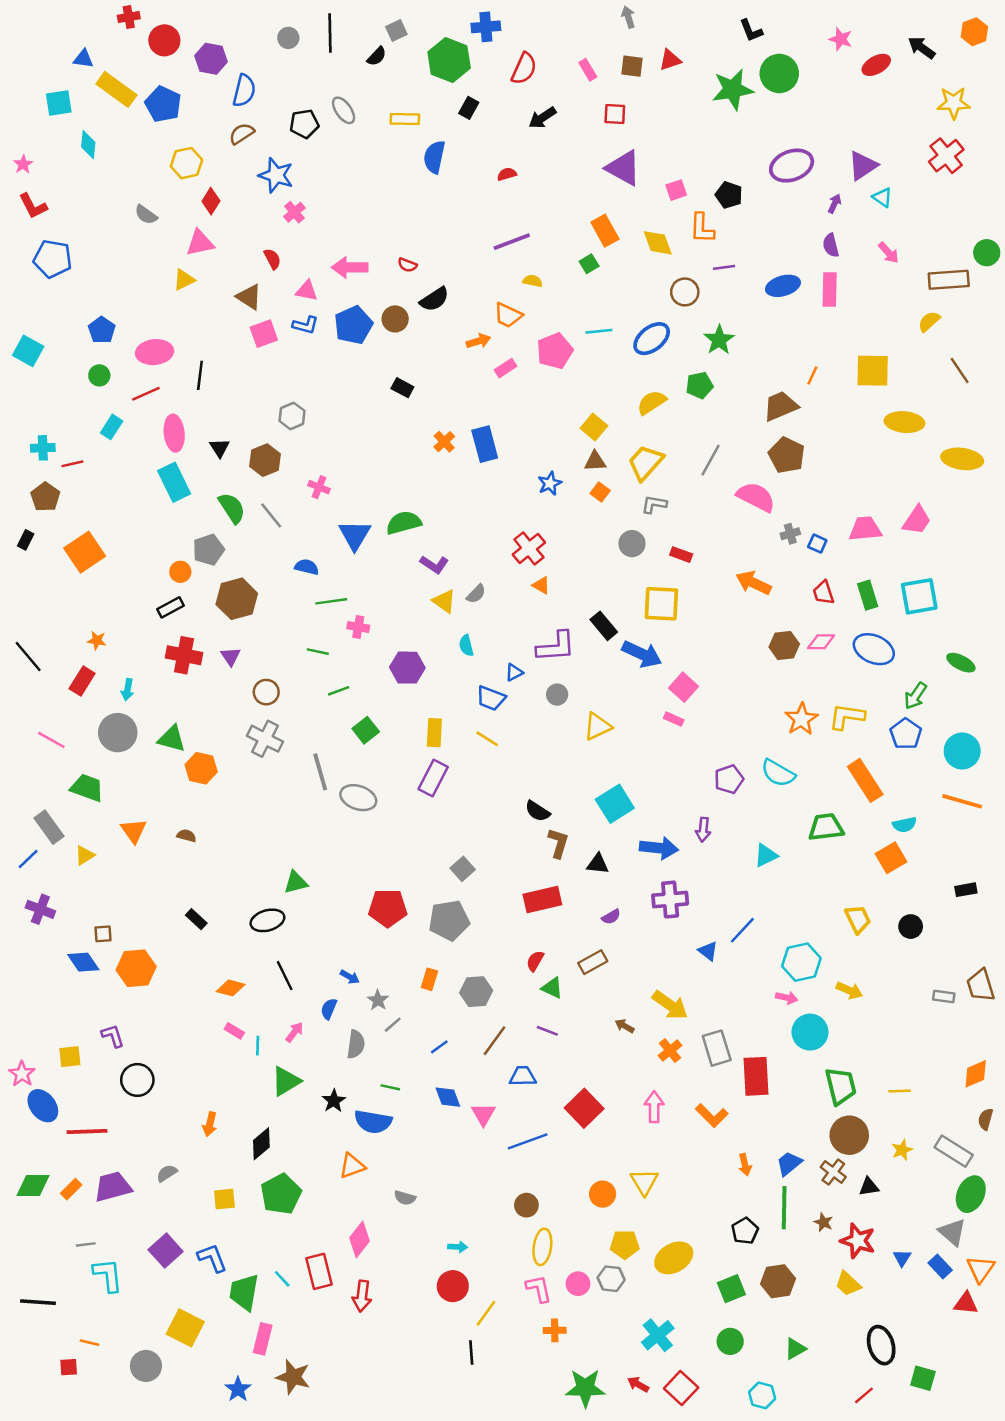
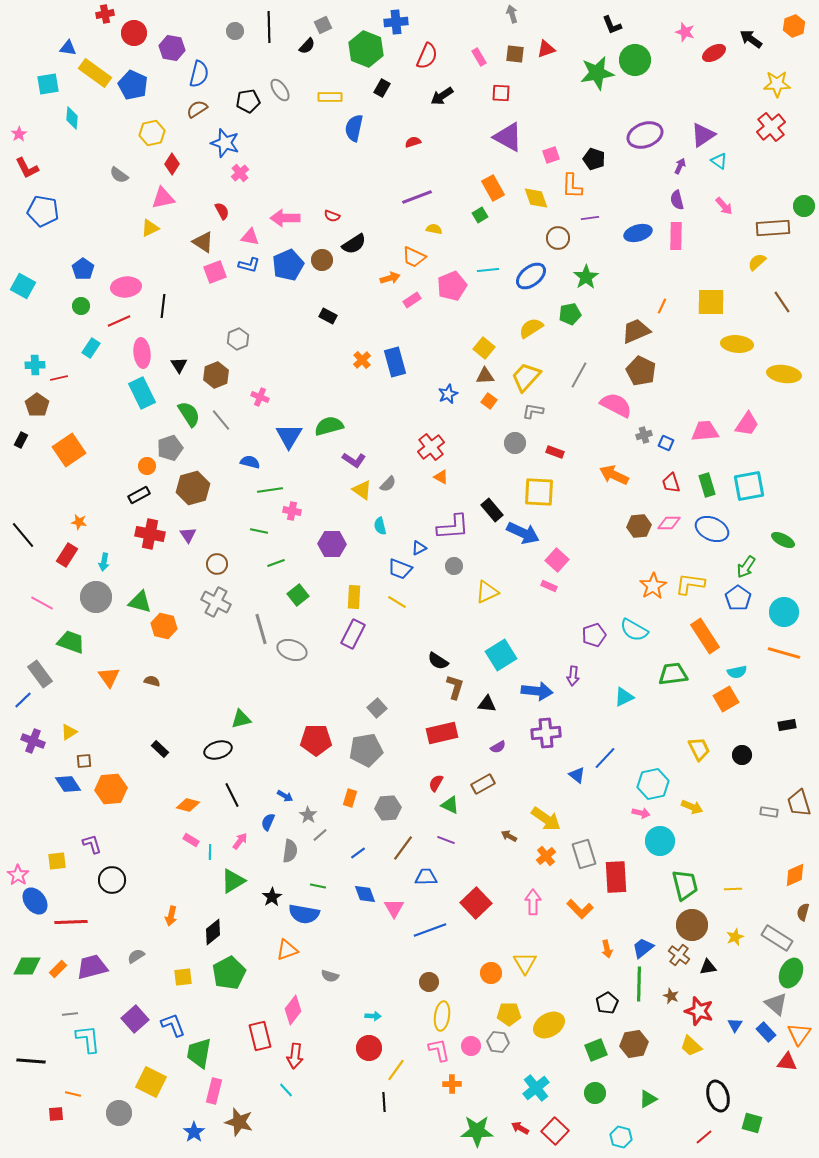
yellow triangle: (85, 855) -> (69, 732), moved
cyan line: (282, 1279) -> (286, 1090), moved

